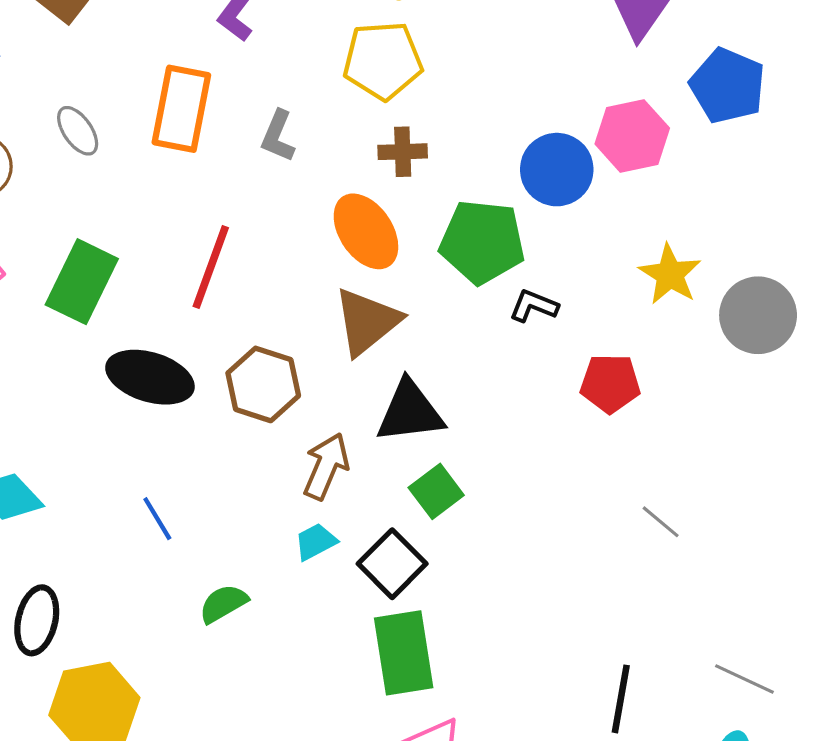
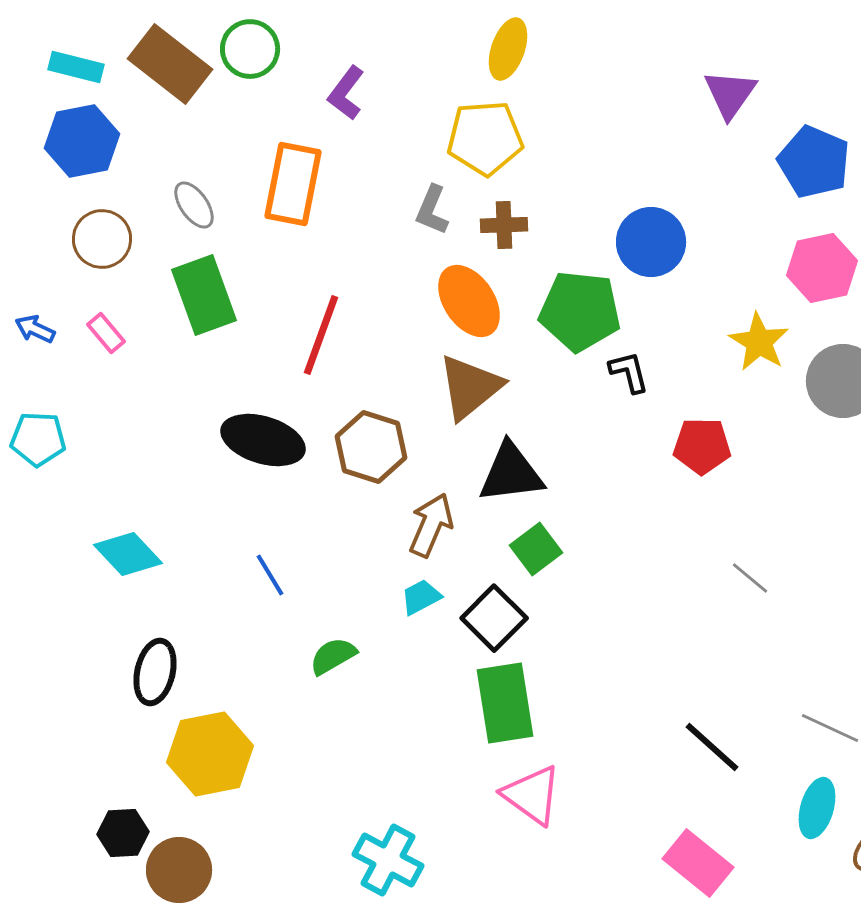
gray L-shape: (278, 136) -> (432, 210), moved
pink hexagon: (632, 136) -> (822, 268), moved
green rectangle: (82, 282) -> (204, 295), moved, turned -46
black L-shape: (534, 306) -> (629, 372), turned 54
black line: (621, 699) -> (712, 747), turned -58

